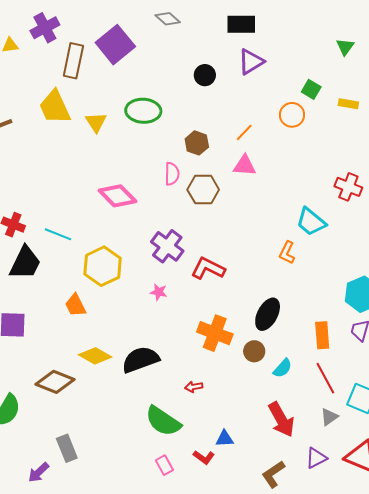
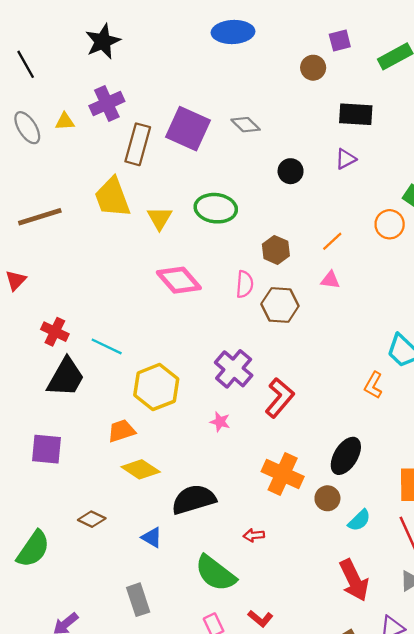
gray diamond: (168, 19) -> (246, 125), moved
black rectangle: (241, 24) -> (356, 114), moved
purple square: (115, 45) -> (188, 129), turned -30
purple triangle: (251, 62) -> (346, 159), size x0.7
pink triangle: (245, 165) -> (330, 280), size x0.7
pink diamond: (117, 196) -> (179, 280), moved
red L-shape: (208, 268) -> (280, 398), turned 100
orange trapezoid: (75, 305) -> (121, 431), turned 95
yellow diamond: (95, 356) -> (141, 469), moved
brown diamond: (55, 382) -> (92, 519), size x0.6
blue triangle: (225, 439) -> (152, 537), moved, turned 30
gray rectangle: (67, 448) -> (138, 600), moved

